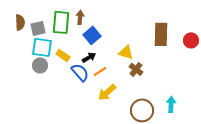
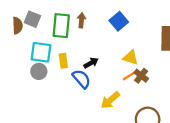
gray square: (38, 28) -> (32, 19), moved, turned 35
blue square: (92, 35) -> (119, 21), moved
yellow rectangle: (63, 55) -> (63, 61), turned 48
orange line: (100, 71) -> (129, 76), moved

